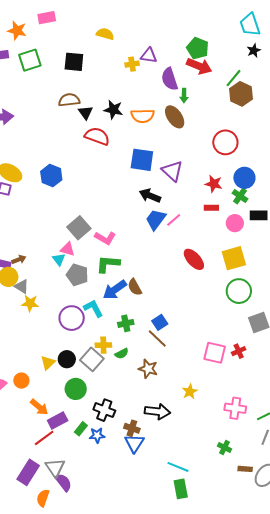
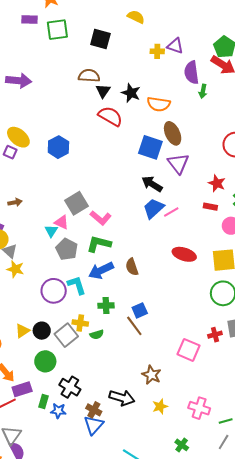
brown ellipse: (175, 117) -> (173, 133), moved
red ellipse: (194, 259) -> (184, 254), turned -40
brown arrow: (19, 260) -> (15, 202), moved
brown semicircle: (135, 287) -> (132, 267), moved
red cross: (239, 351) -> (215, 335), moved
brown star: (148, 369) -> (151, 375), moved
yellow star: (190, 392) -> (160, 406), moved
green rectangle: (81, 429) -> (43, 402), turned -32

